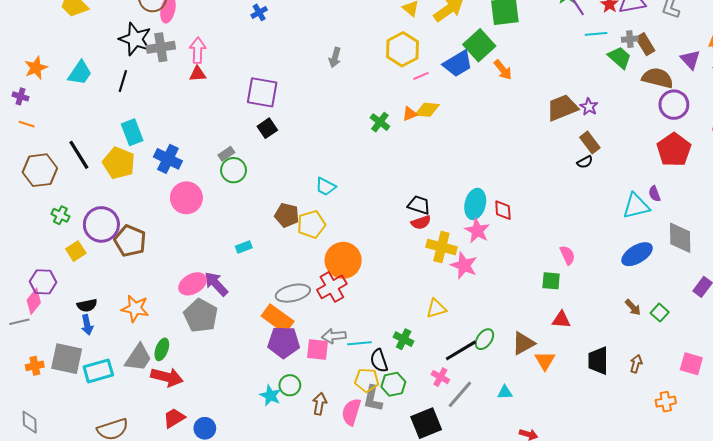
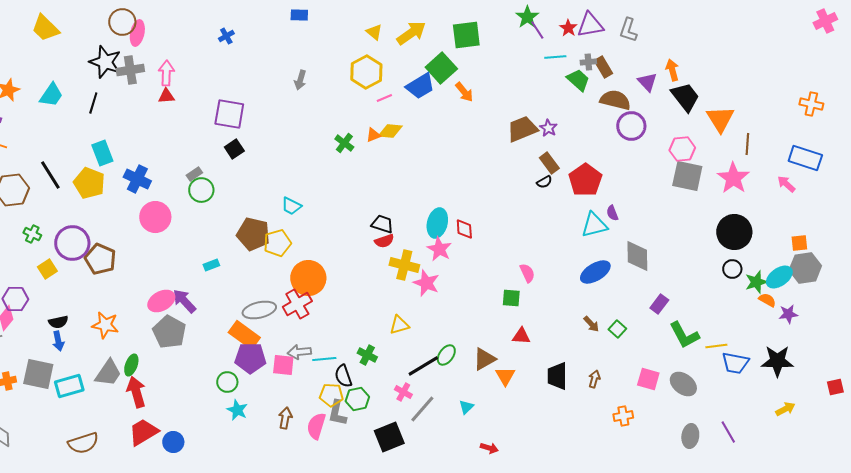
red pentagon: (674, 150) -> (585, 180), moved
brown pentagon: (287, 215) -> (253, 234), size x1.4
red arrow: (167, 377) -> (136, 392), turned -120
green circle: (290, 385) -> (227, 382), moved
cyan triangle: (505, 392) -> (466, 407), turned -42
red trapezoid: (174, 418) -> (143, 432), size x1.4

